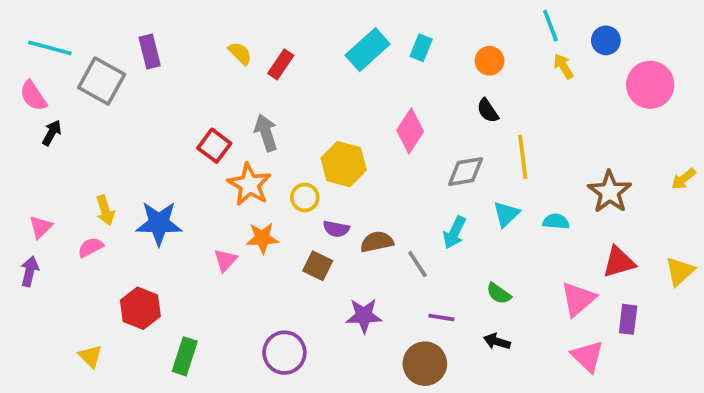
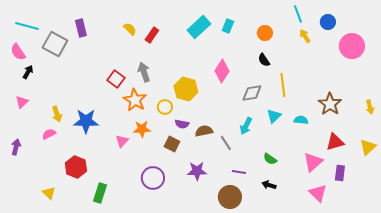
yellow arrow: (683, 179) -> (370, 107), moved, turned -64
pink triangle: (41, 227) -> (22, 102), moved
purple circle: (284, 353) -> (153, 178), moved

